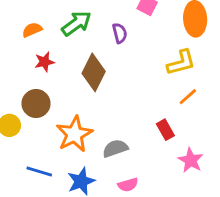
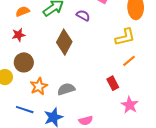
purple semicircle: (120, 33) -> (83, 15), turned -48
red star: (44, 62) -> (18, 35), moved
orange star: (74, 134) -> (39, 86), moved, size x0.7
gray semicircle: (115, 148) -> (66, 89), moved

